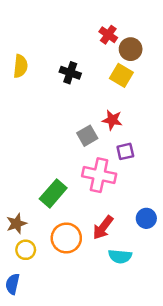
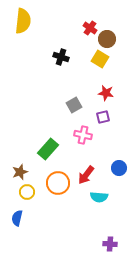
yellow semicircle: (20, 66) -> (23, 21), moved, size x1.4
red star: (112, 120) -> (106, 93), moved
pink cross: (99, 175) -> (83, 135), size x0.7

